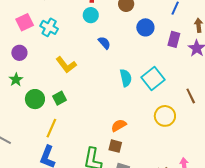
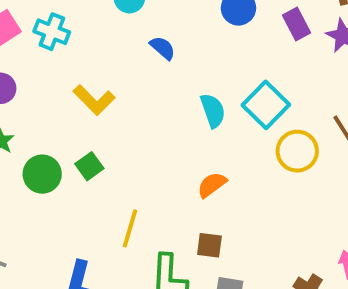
purple rectangle: (174, 39) -> (296, 24), turned -35
yellow circle: (165, 116) -> (297, 151), moved
orange semicircle: (119, 125) -> (212, 185), moved
yellow line: (51, 128) -> (130, 228), moved

